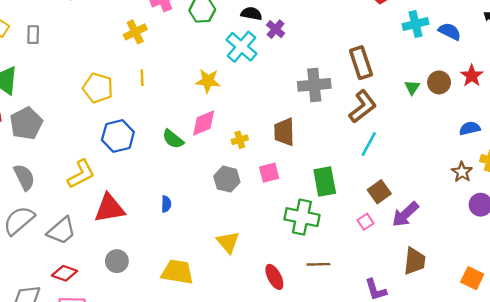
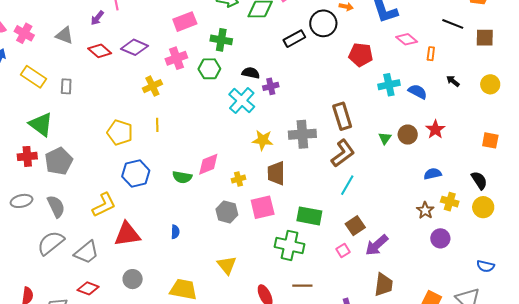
purple cross: (276, 29) -> (271, 86), turned 35
yellow star: (208, 81) -> (263, 140), moved
green semicircle: (173, 139) -> (182, 177), turned -30
pink square: (269, 173) -> (263, 207), size x1.4
green rectangle: (325, 182) -> (309, 216), turned -70

